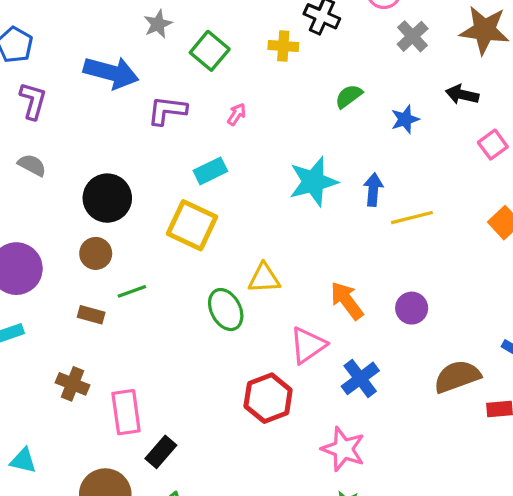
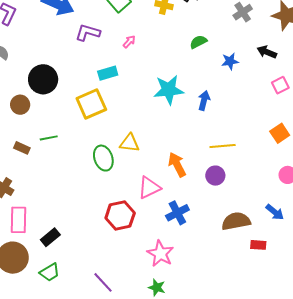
yellow line: (412, 218) -> (223, 146), moved
yellow square: (192, 225) -> (91, 104), turned 32
brown circle: (96, 253) -> (20, 105), moved
pink rectangle: (126, 412) -> (18, 220), moved

